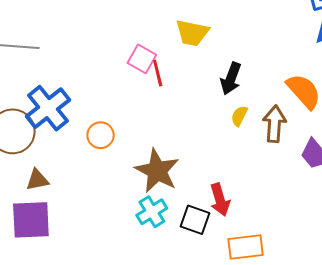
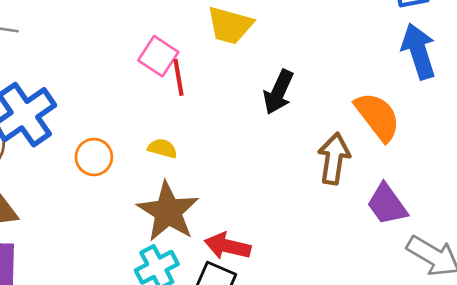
yellow semicircle: (239, 116) -> (162, 148), moved, turned 75
red arrow: (220, 200) -> (228, 246), moved, turned 116

